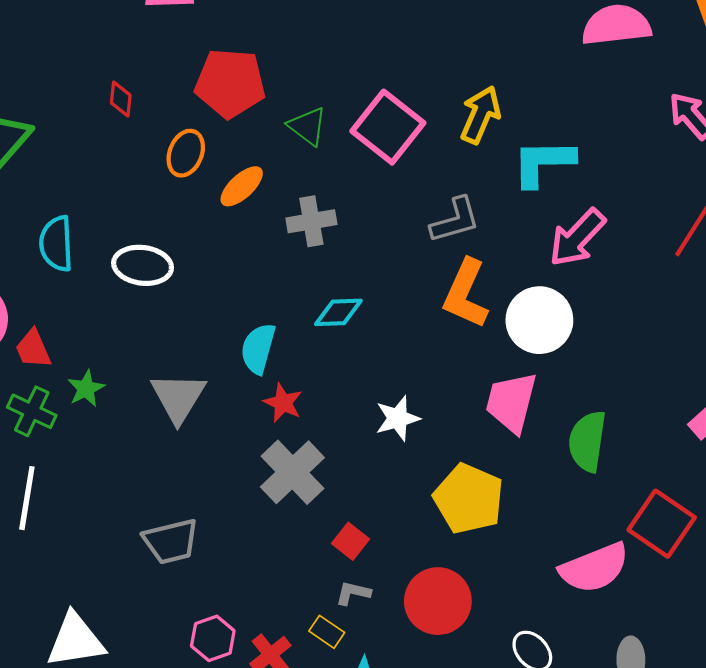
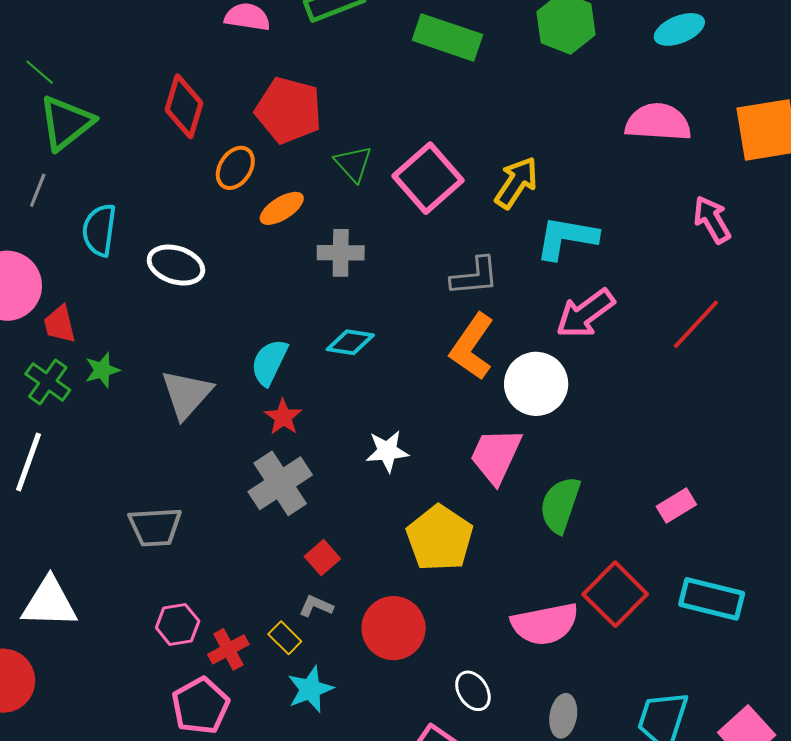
red diamond: (121, 99) -> (184, 106), size x1.8

